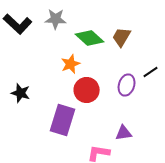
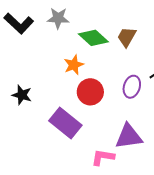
purple rectangle: (63, 120) -> (65, 123), turned -68
purple triangle: (124, 133) -> (129, 136), size x1.6

